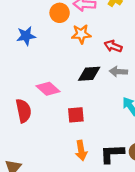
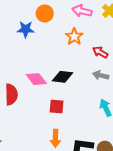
orange circle: (60, 13) -> (45, 14), moved
orange star: (81, 34) -> (74, 37), turned 30
black diamond: (89, 74) -> (63, 77), moved

